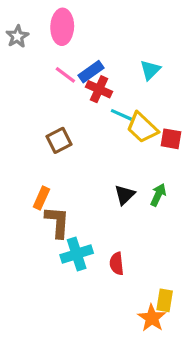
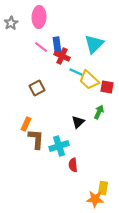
cyan triangle: (150, 70) -> (94, 44), size x1.5
blue rectangle: (91, 72) -> (57, 45), turned -63
green arrow: (158, 195) -> (99, 112), moved
cyan cross: (77, 254) -> (59, 146), moved
orange star: (152, 318) -> (95, 199), turned -30

